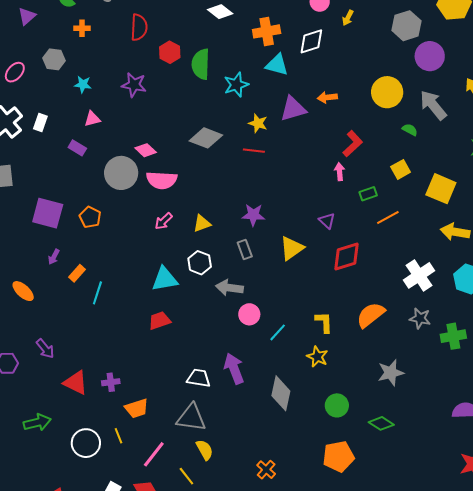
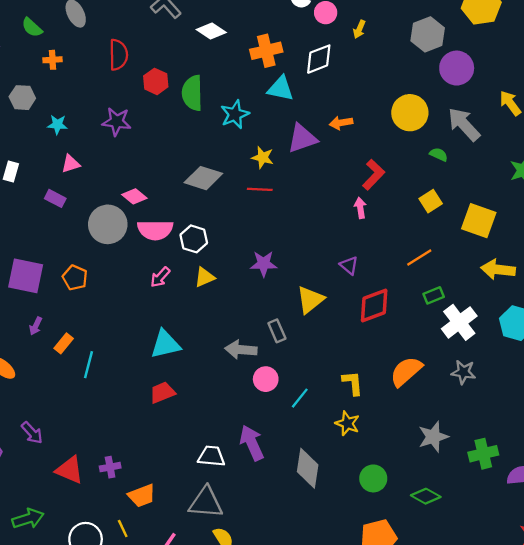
green rectangle: (368, 194) -> (434, 295), moved
gray rectangle: (245, 250) -> (277, 331), moved
white hexagon: (200, 263) -> (194, 239), moved
green cross: (453, 336) -> (483, 454), moved

